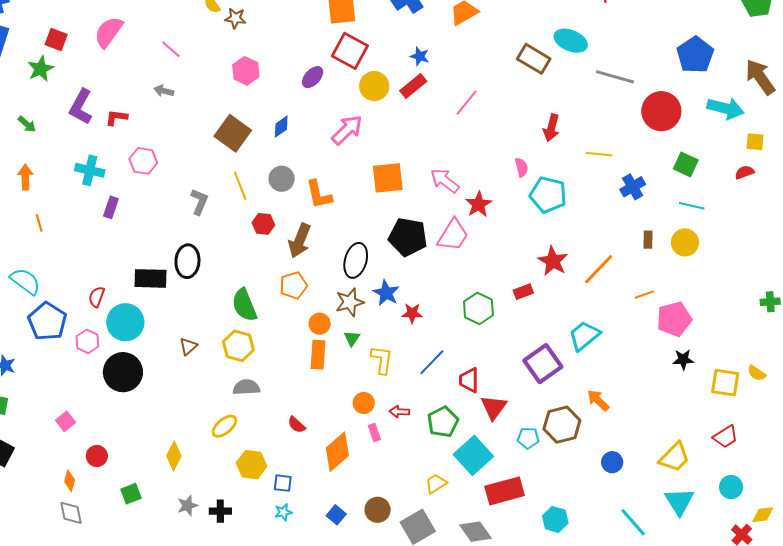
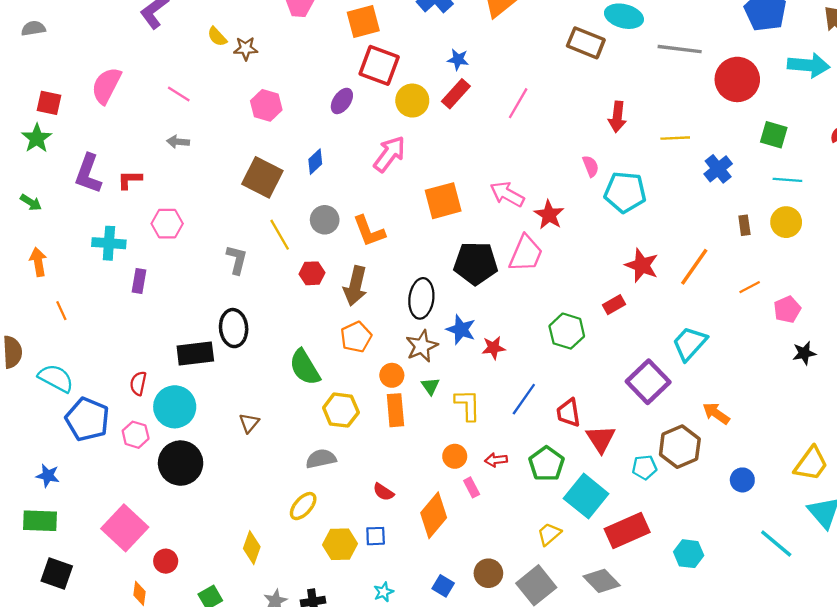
pink pentagon: (674, 319) -> (787, 309), size x0.7
yellow hexagon: (238, 346) -> (341, 410), moved
pink square: (65, 421) -> (125, 528), size x2.0
blue square: (283, 483) -> (376, 536), moved

